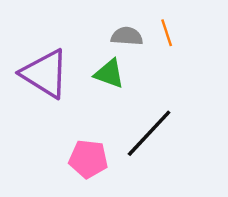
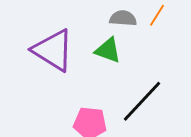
orange line: (167, 33) -> (157, 15), turned 50

